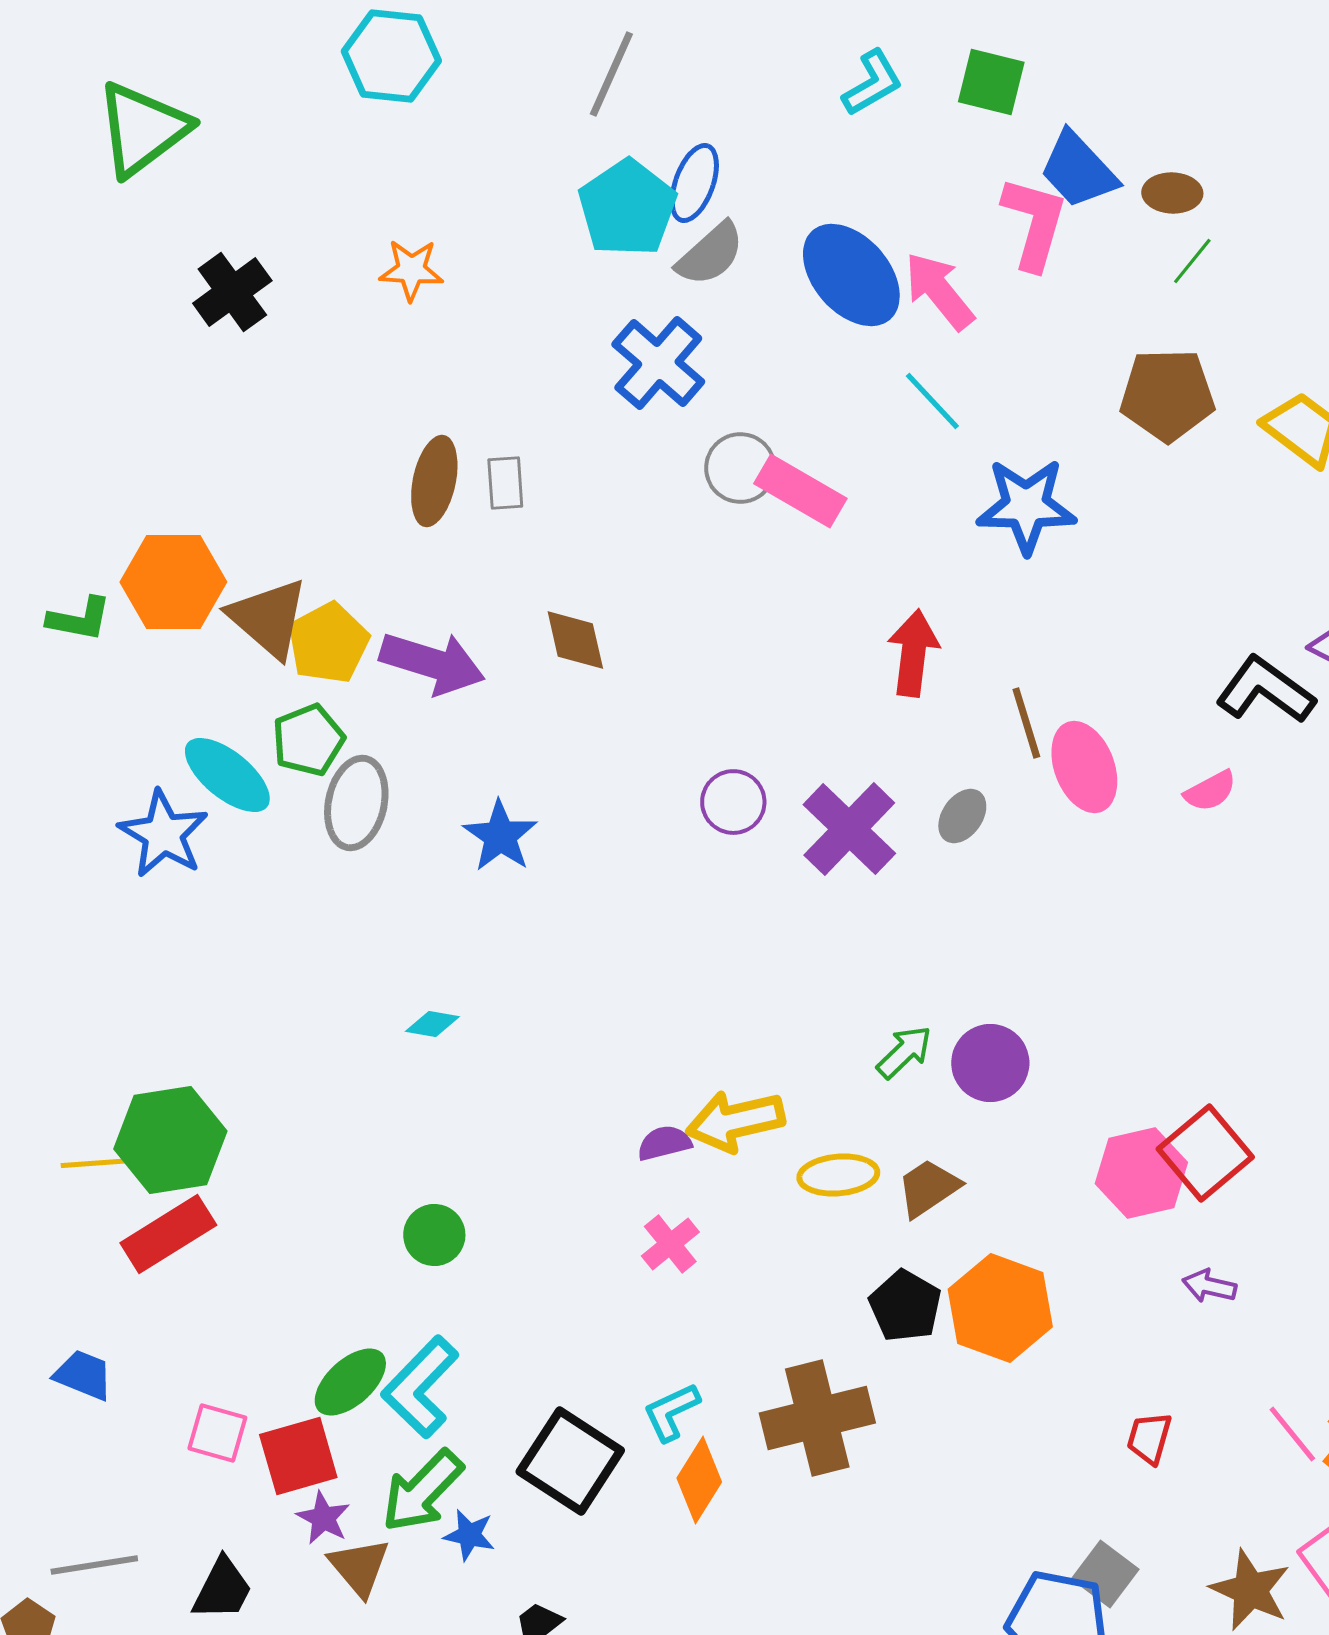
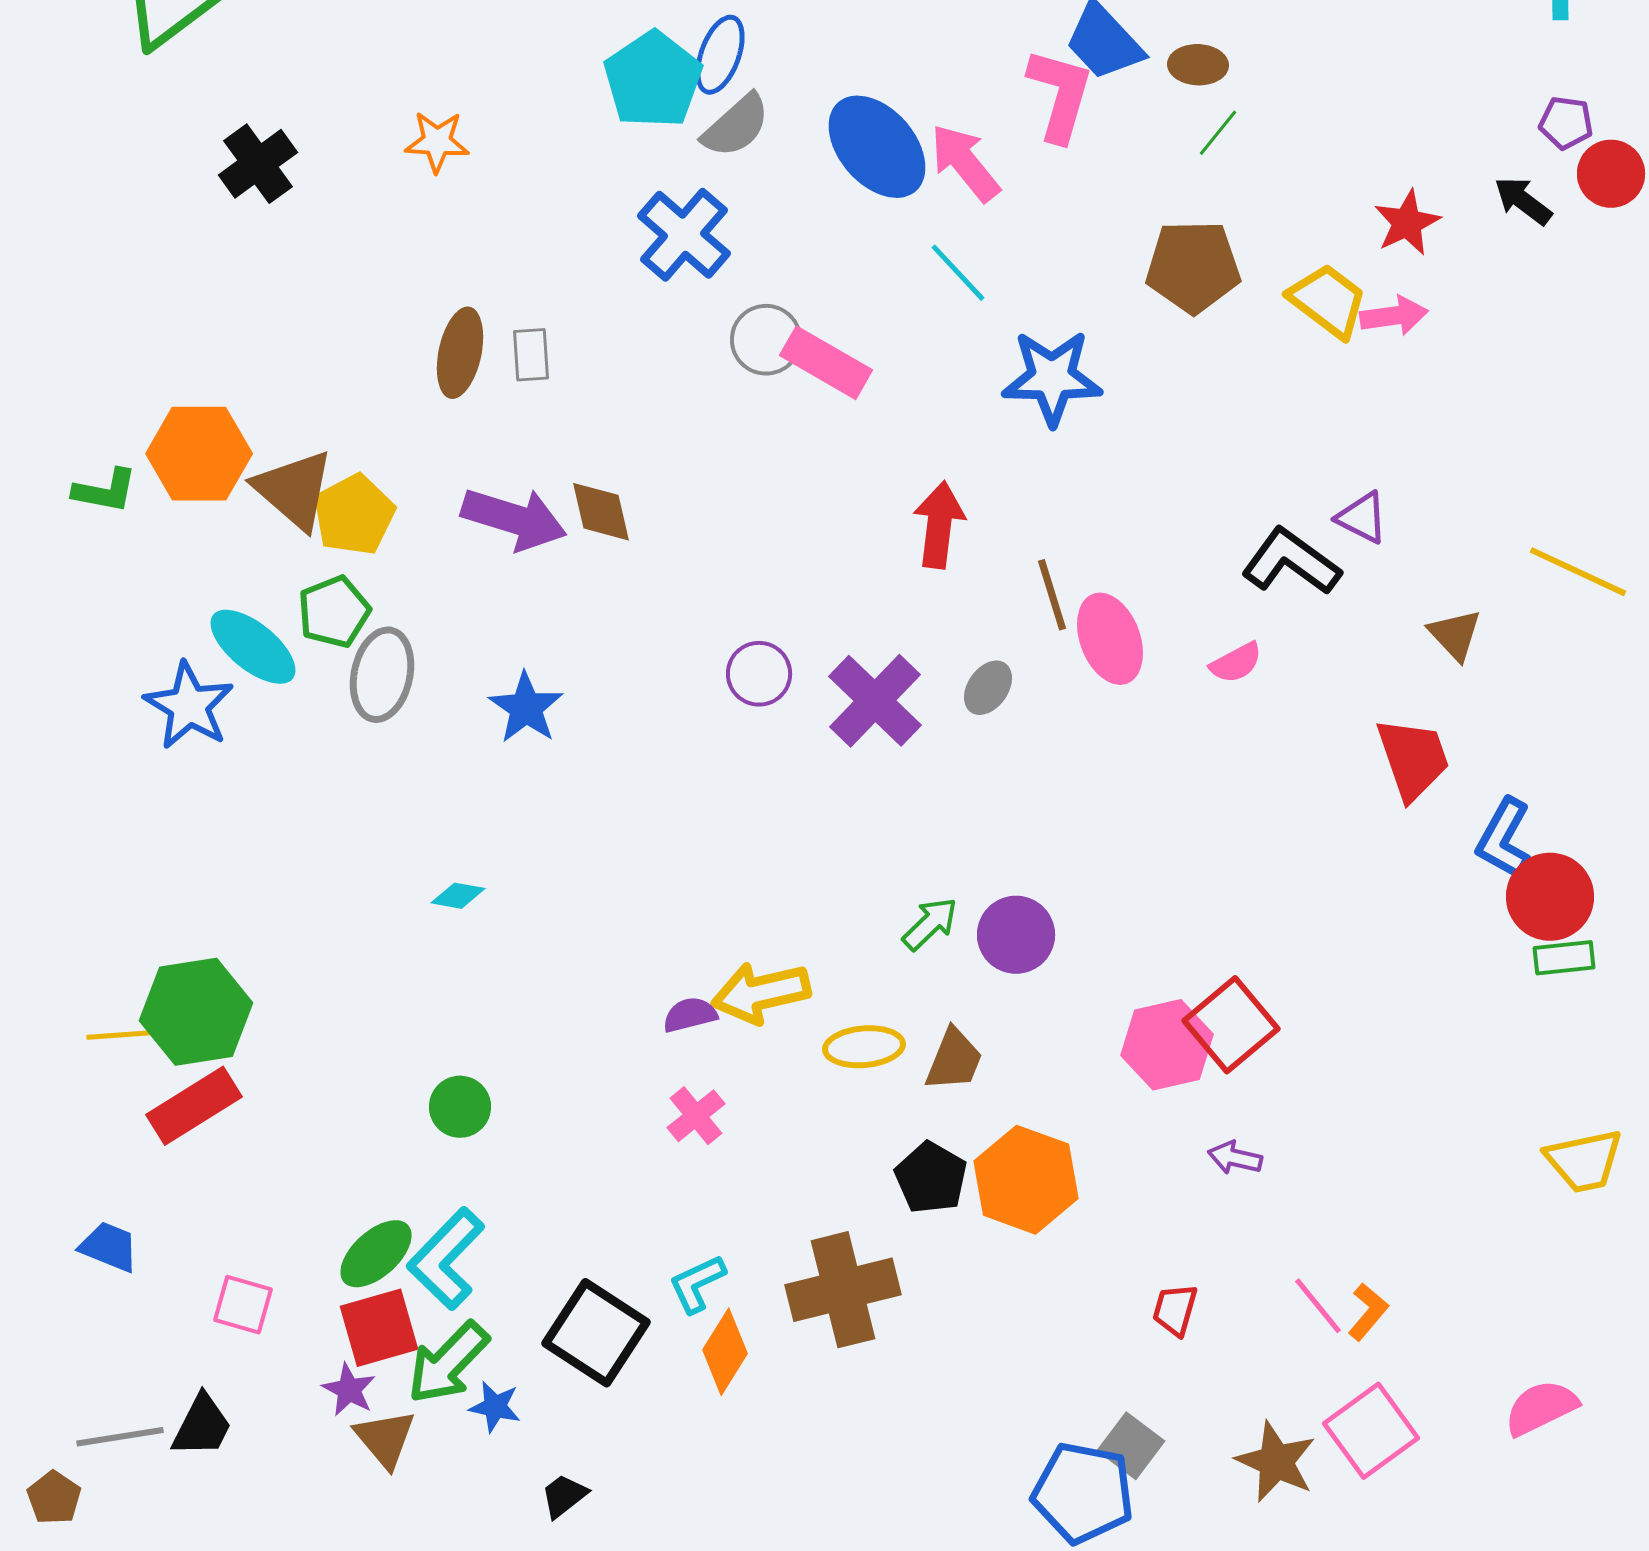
purple arrow: (432, 663) -> (514, 519), moved
brown trapezoid: (928, 1188) -> (954, 1060), turned 146
red square: (298, 1456) -> (379, 1328), moved
black trapezoid: (222, 1589) -> (202, 1426), moved

